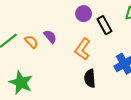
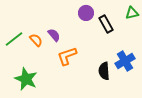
orange L-shape: (83, 49) -> (67, 56), moved, turned 35
black semicircle: (90, 78) -> (104, 71), moved

